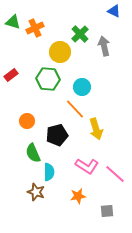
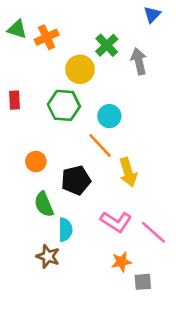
blue triangle: (114, 11) -> (152, 15), turned 48
red rectangle: (11, 75) -> (15, 100), turned -56
orange star: (78, 196) -> (121, 262), moved

